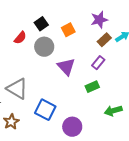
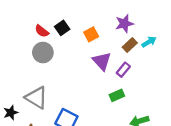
red semicircle: (20, 38) -> (42, 31), moved, turned 88
gray circle: (44, 47) -> (43, 53), moved
purple triangle: (66, 67) -> (102, 61), moved

